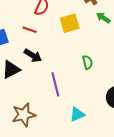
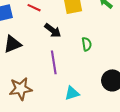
black arrow: (33, 56) -> (53, 30), moved

